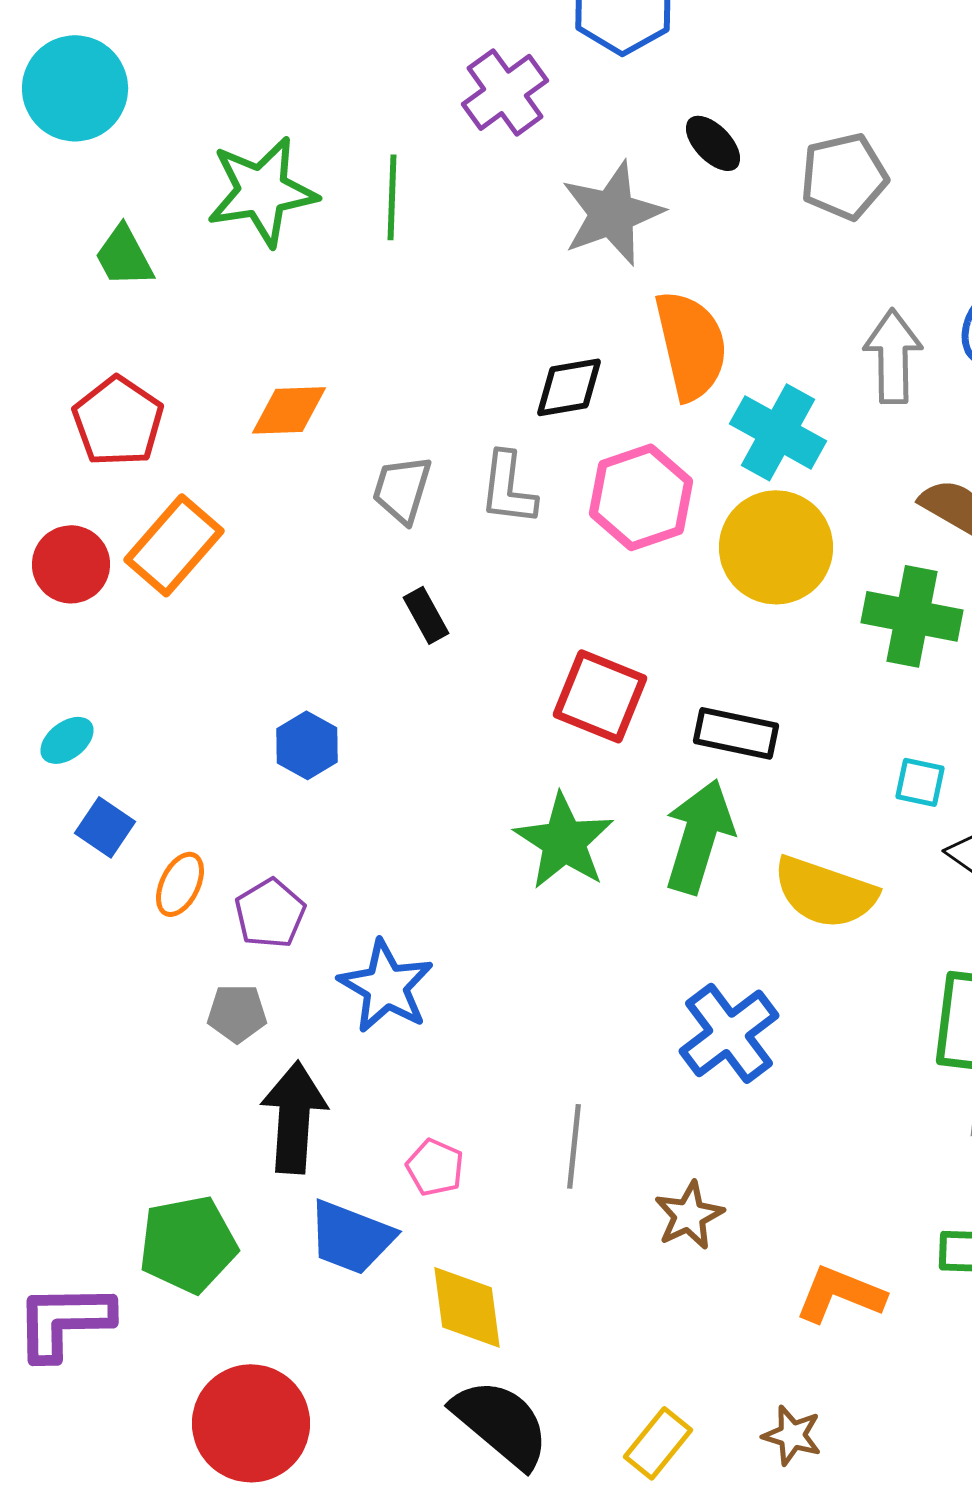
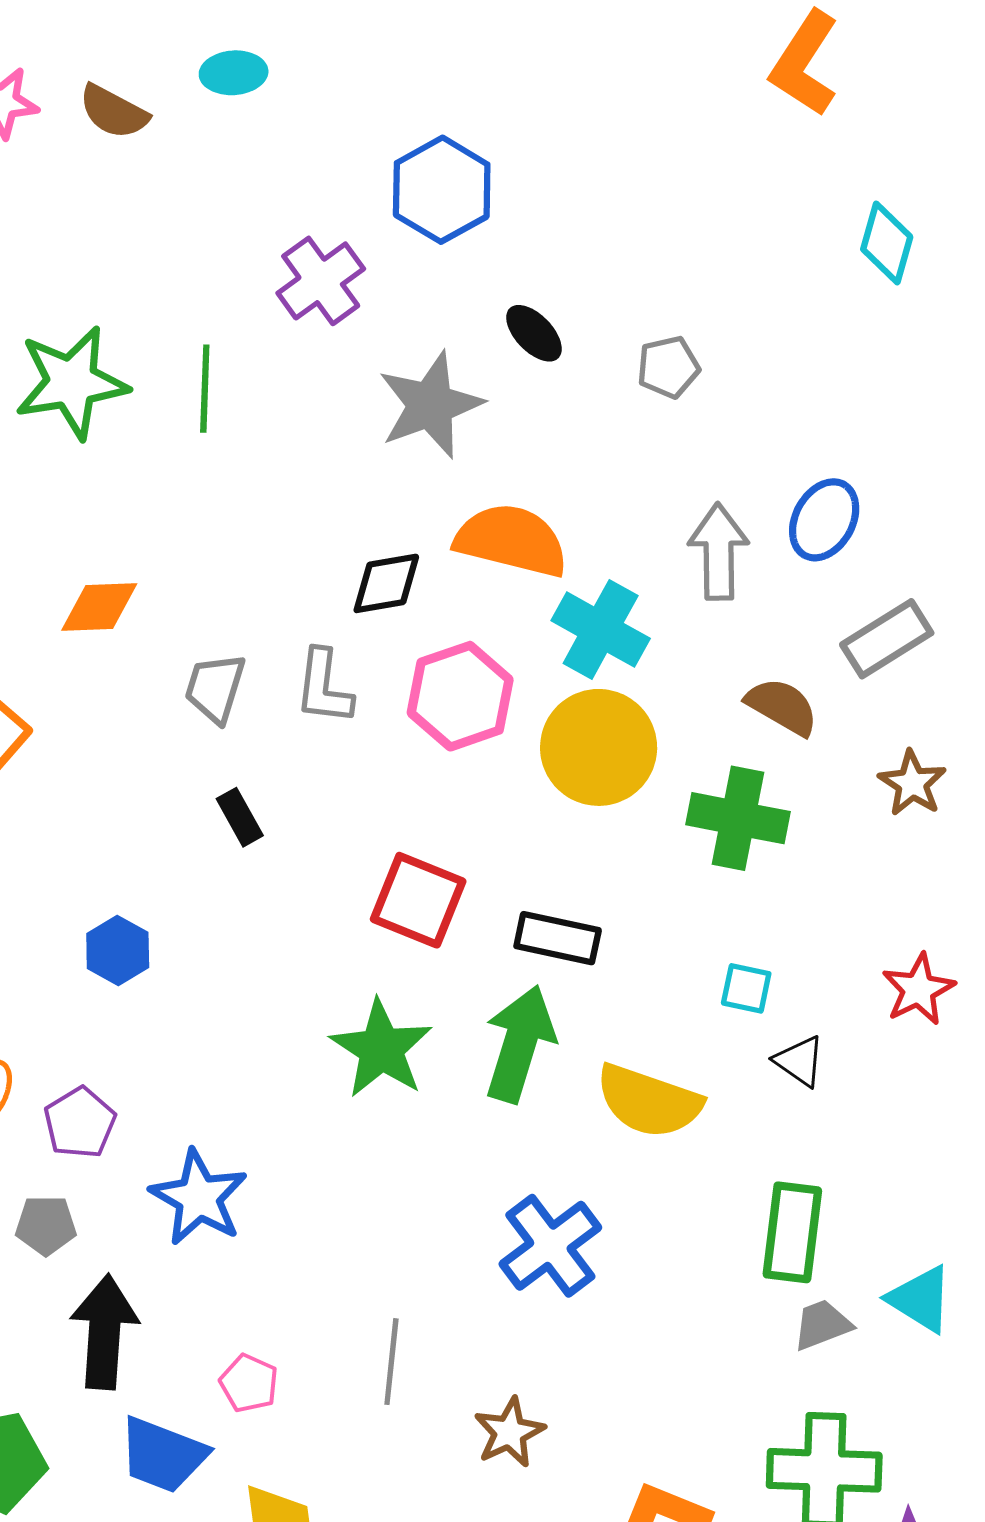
gray pentagon: (844, 176) -> (668, 367), size x0.7
orange semicircle: (691, 345) -> (511, 540), turned -63

